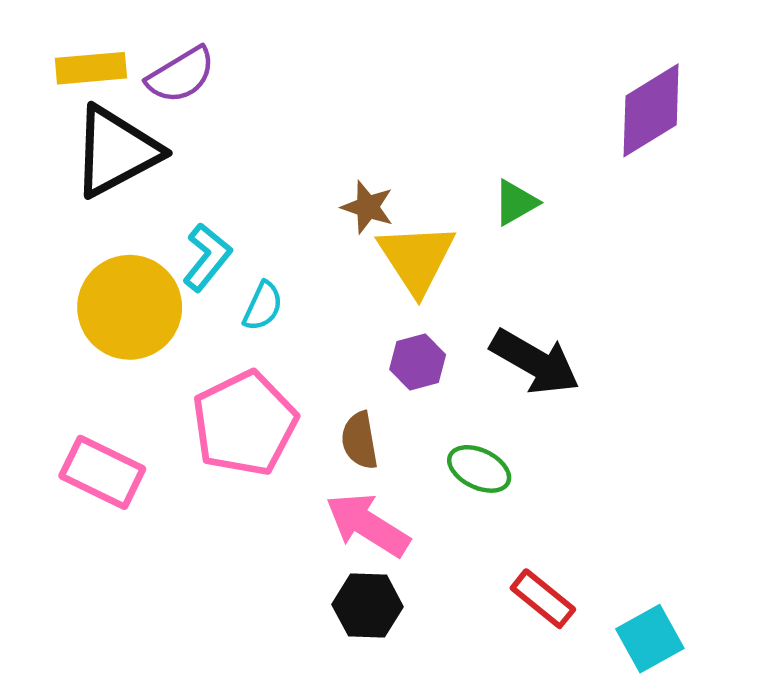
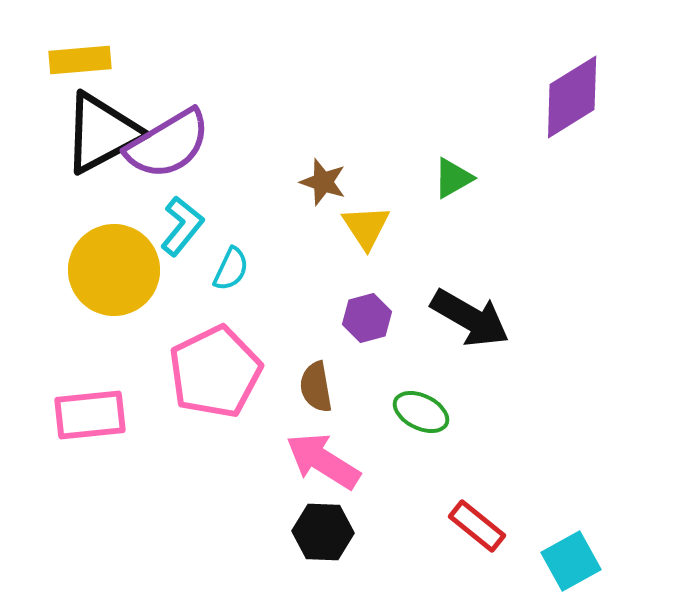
purple semicircle: (181, 75) -> (168, 144), moved, size x1.4
yellow triangle: (417, 258) -> (366, 227), size x0.7
pink rectangle: (102, 472) -> (90, 415), turned -32

